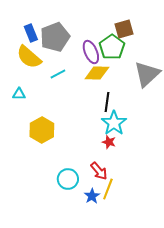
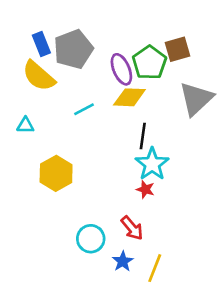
brown square: (124, 29) -> (177, 49), moved
cyan line: (58, 74) -> (84, 109), moved
yellow line: (108, 189) -> (155, 268), moved

